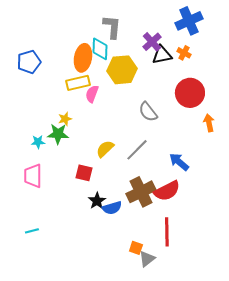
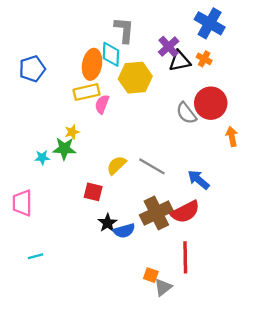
blue cross: (189, 21) -> (210, 23), turned -36
gray semicircle: (148, 112) -> (186, 113), moved
gray line: (137, 150) -> (152, 166), turned 75
pink trapezoid: (33, 176) -> (22, 203), moved

